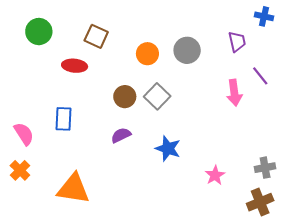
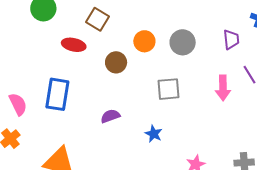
gray square: (157, 96) -> (168, 89), moved, turned 35
brown circle: (125, 97) -> (116, 62), moved
blue rectangle: (63, 119) -> (57, 94), size x1.4
blue star: (168, 148) -> (154, 134), size x0.7

